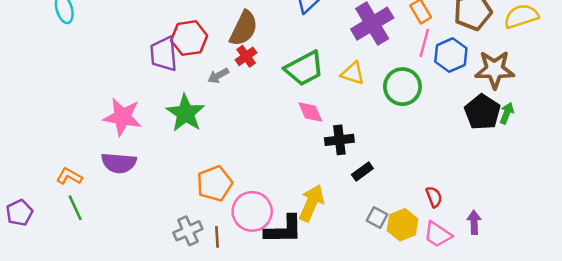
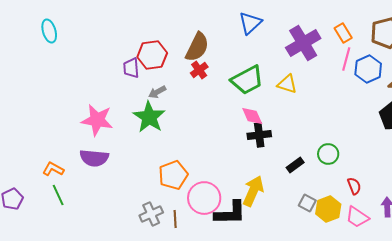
purple trapezoid: (164, 54) -> (131, 68), size x0.7
gray arrow: (218, 76) -> (157, 92), moved
green circle: (402, 87) -> (328, 154), moved, size x0.7
black cross: (339, 140) -> (259, 135), moved

